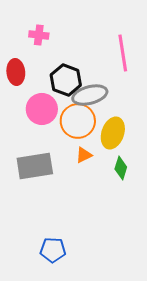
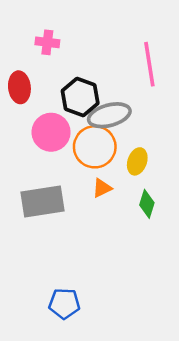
yellow ellipse: (113, 133) -> (137, 161), size x0.7

